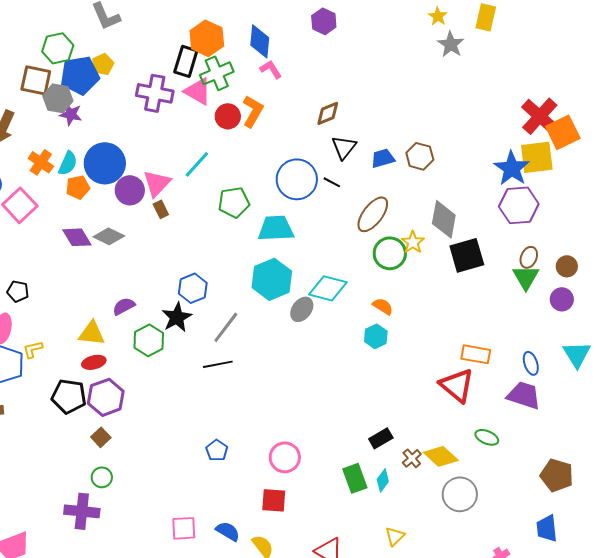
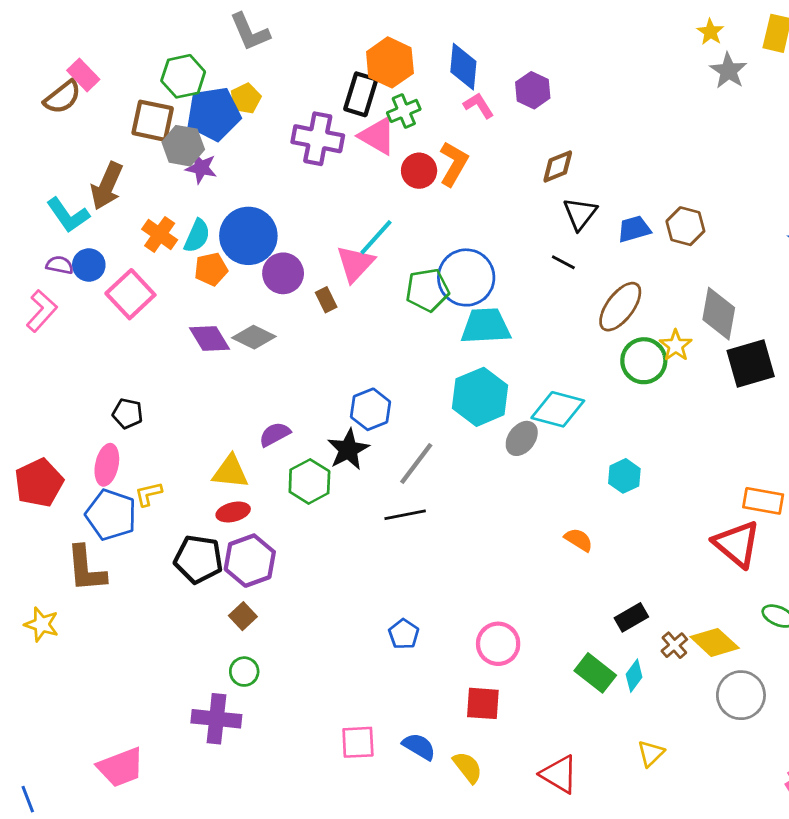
purple hexagon: (324, 21) -> (533, 90), moved
green cross: (217, 73) -> (404, 111), size x0.7
blue circle: (297, 179) -> (466, 277), moved
pink triangle: (157, 183) -> (355, 264), moved
orange semicircle: (383, 306) -> (579, 540), moved
green rectangle: (355, 478) -> (595, 673), turned -32

